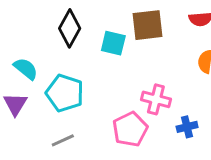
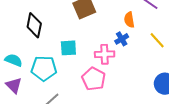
cyan square: (113, 43) -> (68, 48), moved
blue cross: (187, 127) -> (122, 39), moved

